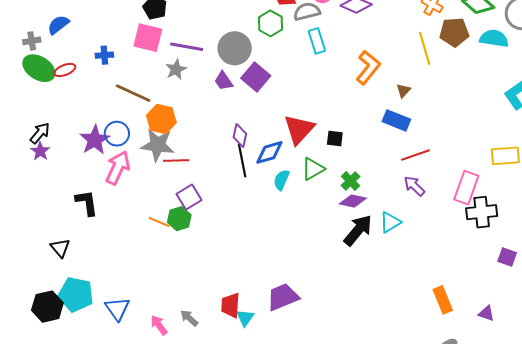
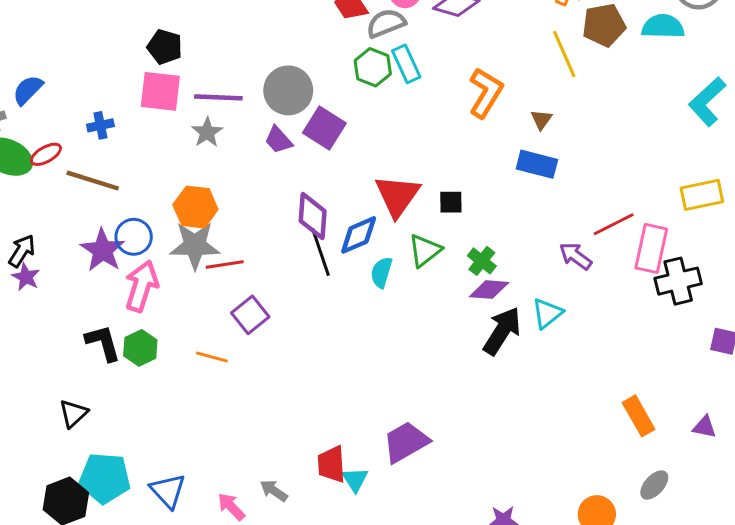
green hexagon: (270, 23) -> (373, 67), moved
brown line: (133, 93) -> (93, 181), moved
purple diamond: (240, 135) -> (313, 216), size x1.4
red line: (415, 155) -> (614, 224), moved
green hexagon: (179, 219) -> (140, 348), moved
black triangle: (60, 248) -> (73, 414), turned 35

